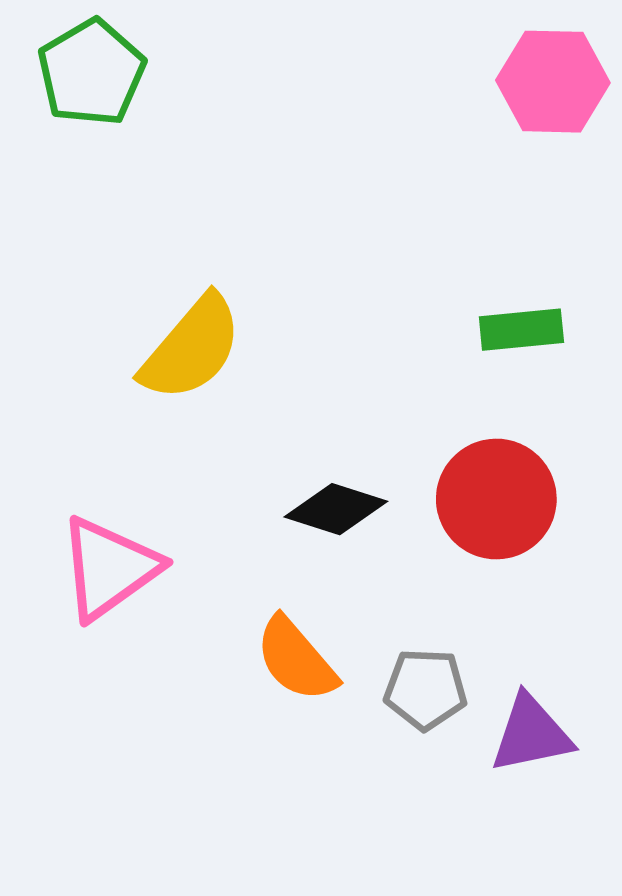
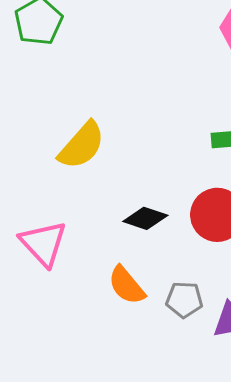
pink triangle: (109, 568) -> (43, 243), turned -38

